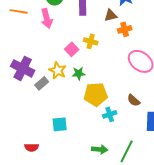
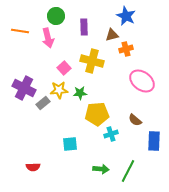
yellow cross: (91, 41) -> (92, 61), size x1.6
pink square: (72, 49) -> (64, 68), moved
yellow star: (58, 70) -> (59, 90), turned -30
cyan square: (60, 124) -> (70, 144), moved

